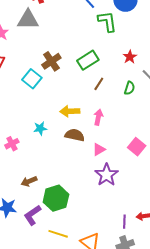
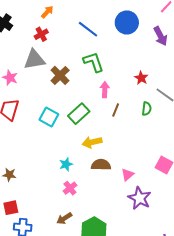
green L-shape: (107, 21) -> (94, 62), moved
green rectangle: (88, 60) -> (79, 114), moved
brown cross: (51, 61) -> (60, 75), moved
pink arrow: (98, 117) -> (105, 90), moved
pink cross: (12, 144) -> (70, 188), moved

